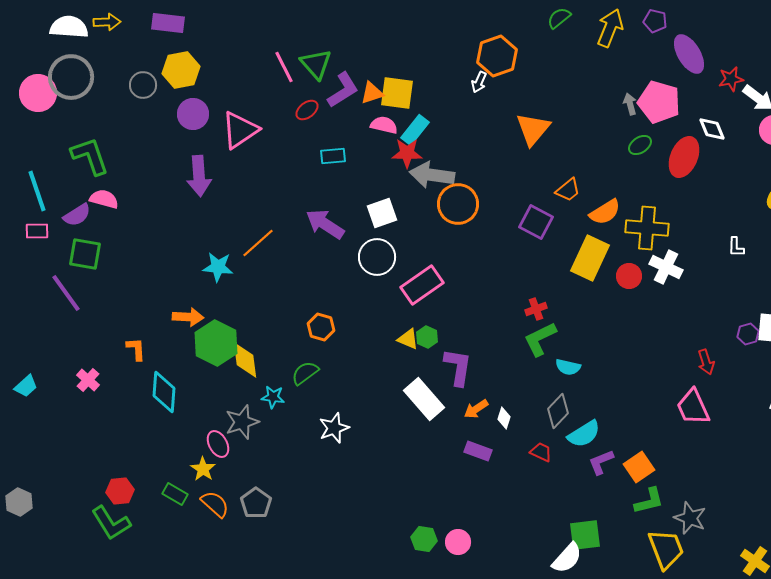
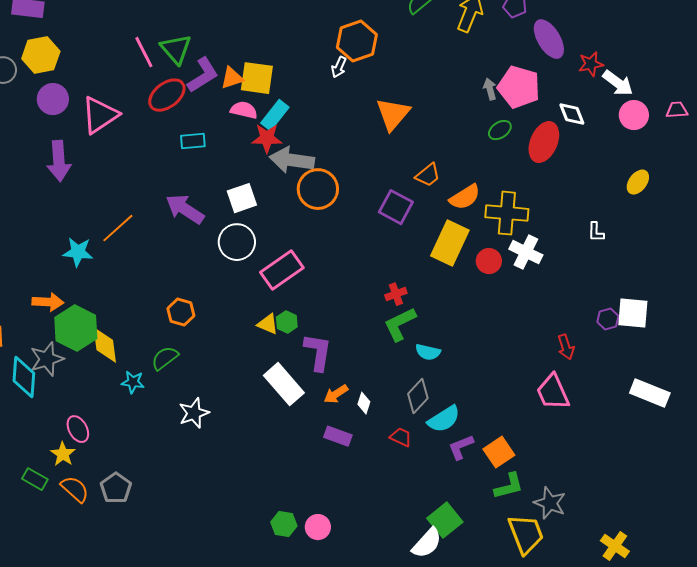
red ellipse: (307, 110) -> (167, 95), size x1.6
gray star: (242, 422) -> (47, 359), moved
green square: (585, 535) -> (445, 520), turned -32

